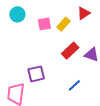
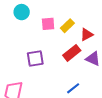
red triangle: (84, 13) -> (87, 35), moved
purple square: (36, 74) -> (35, 58), moved

